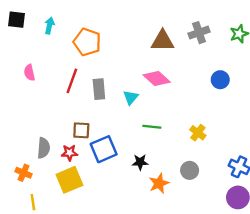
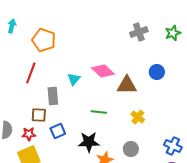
brown triangle: (163, 41) -> (127, 85), moved
gray rectangle: (99, 89) -> (53, 96), moved
cyan triangle: (131, 97) -> (74, 79), moved
blue square: (104, 149) -> (58, 131), size x0.7
black star: (140, 162) -> (89, 142), size x1.5

